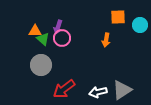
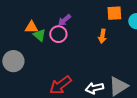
purple arrow: (58, 27) -> (64, 20), moved, turned 32
gray circle: (41, 65) -> (13, 61), moved

